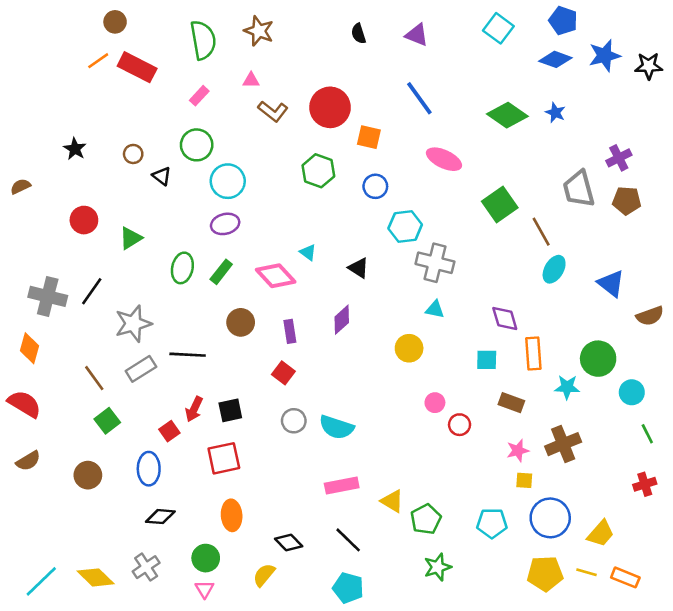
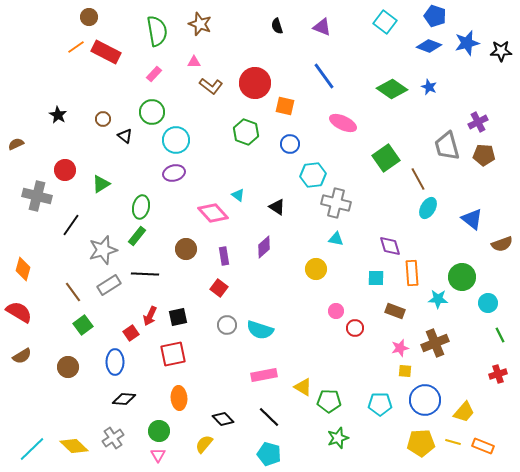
green rectangle: (221, 272) -> (137, 236), moved
gray cross: (48, 296) -> (37, 196), moved
green pentagon: (426, 519) -> (329, 401), turned 30

